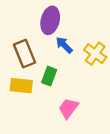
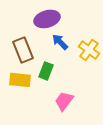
purple ellipse: (50, 20) -> (47, 19), turned 60

